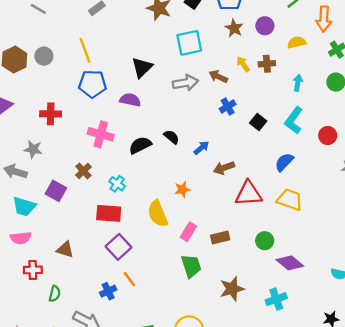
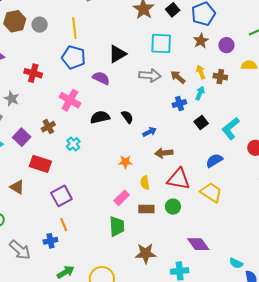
cyan arrow: (298, 83) -> (200, 93), moved
red rectangle: (109, 213) -> (40, 164), moved
yellow semicircle: (158, 214) -> (145, 183), moved, size x0.6
green circle: (265, 241) -> (173, 207), moved
blue cross: (108, 291) -> (50, 241), moved

